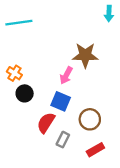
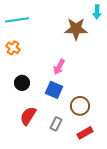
brown star: (85, 55) -> (76, 29), moved
orange cross: (14, 73) -> (13, 48), moved
red semicircle: (46, 123) -> (28, 116), moved

